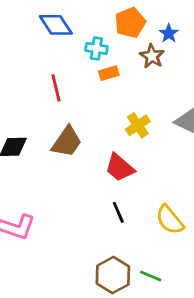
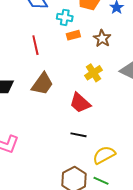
brown star: (152, 56) -> (102, 38), moved
black line: (118, 212) -> (79, 135), turned -56
yellow semicircle: (170, 220) -> (104, 155), moved, turned 100

